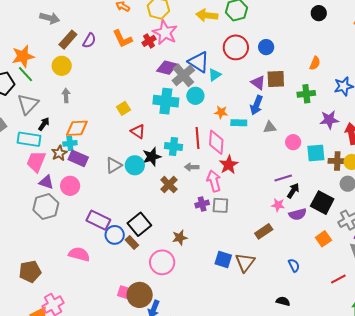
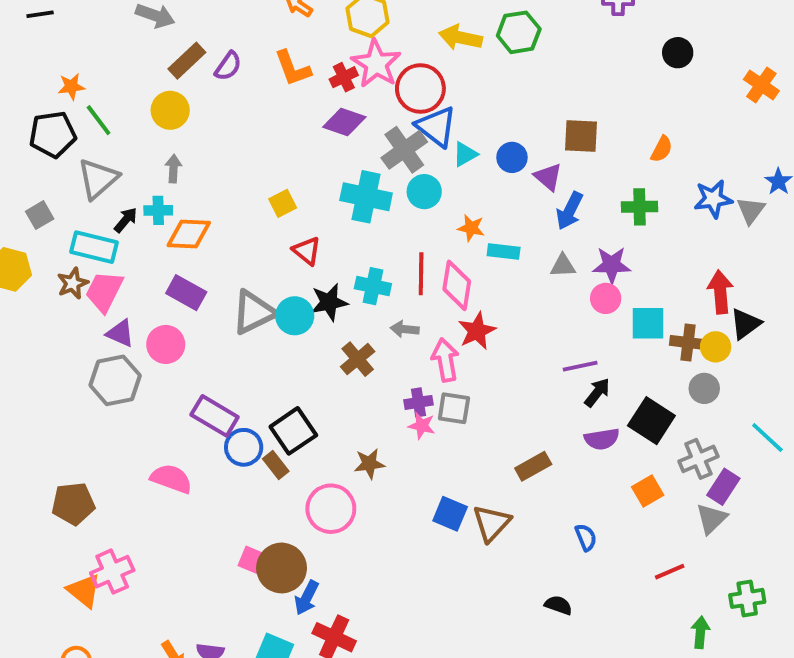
red circle: (236, 47) -> (420, 88), moved
blue circle: (266, 47) -> (512, 157), moved
orange star: (23, 56) -> (71, 87), moved, size x0.6
purple diamond: (167, 68) -> (344, 122), moved
brown square: (276, 79) -> (581, 136), moved
blue arrow: (256, 105) -> (570, 211), moved
purple star: (329, 120) -> (612, 265), moved
cyan cross: (70, 143) -> (158, 210), moved
brown star: (59, 153) -> (73, 283), moved
gray triangle: (114, 165) -> (254, 312), size x1.4
pink star: (278, 205) -> (422, 426), moved

